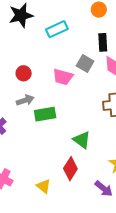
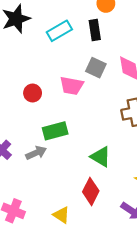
black rectangle: (103, 42) -> (95, 30), moved
red circle: (24, 73) -> (33, 93), moved
gray arrow: (25, 100) -> (36, 153), moved

